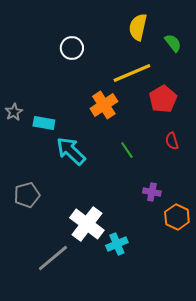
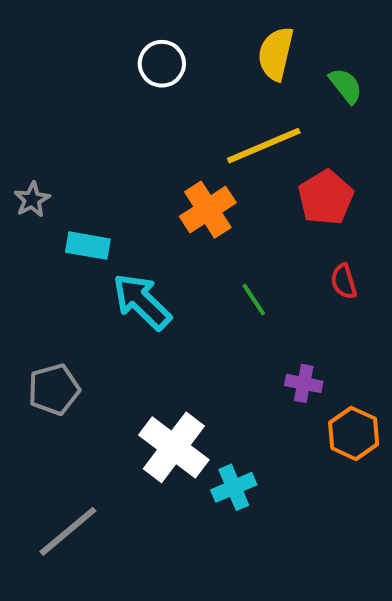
white circle: (72, 48) -> (162, 64), moved
gray star: (14, 112) -> (32, 200), moved
gray line: (53, 258) -> (68, 531), moved

